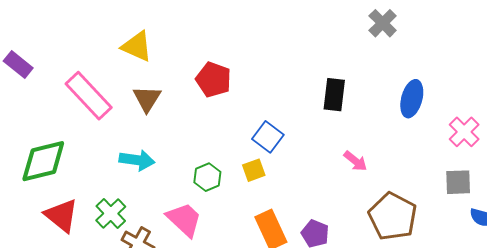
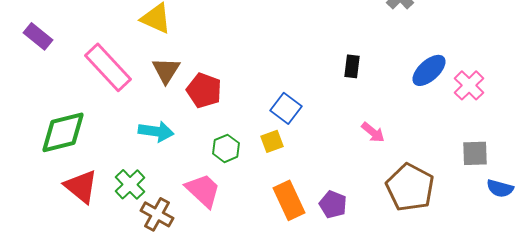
red pentagon: (213, 80) -> (204, 90), moved
black rectangle: (334, 95) -> (352, 66), size x0.7
blue ellipse: (412, 99) -> (429, 70), turned 33
pink cross: (464, 132) -> (469, 85), moved

